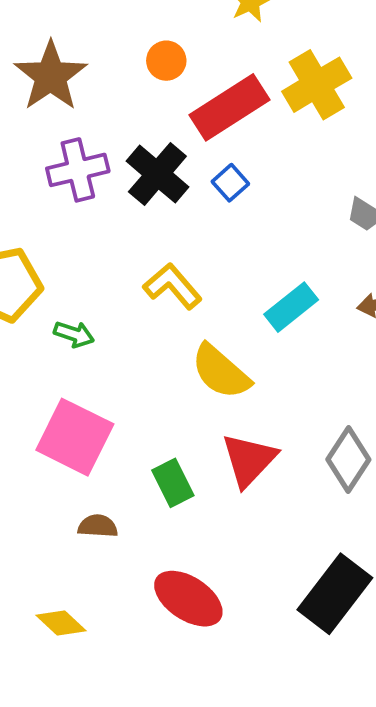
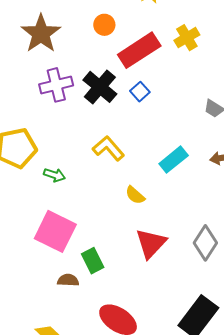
yellow cross: (317, 85) -> (187, 38), size x0.7
yellow semicircle: (221, 372) -> (135, 195), size x0.6
green rectangle: (173, 483) -> (93, 261), moved

